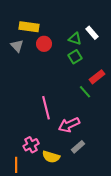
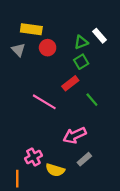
green triangle: (75, 39) -> (81, 42), turned -40
red rectangle: (97, 77) -> (70, 83), moved
pink line: (46, 108) -> (44, 102), moved, turned -45

